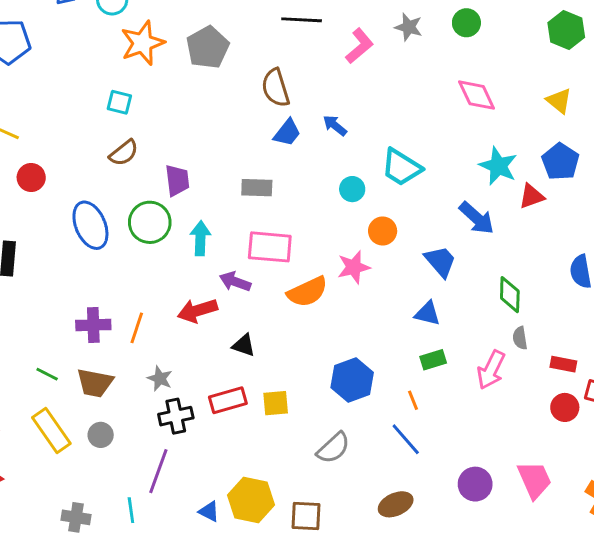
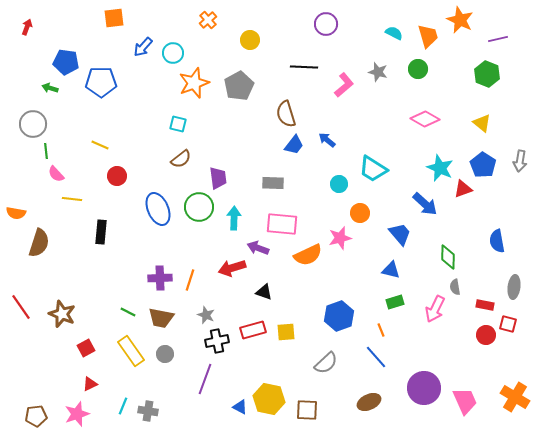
pink diamond: (477, 95) -> (425, 119), turned -36
pink trapezoid: (534, 480) -> (465, 401), moved
purple circle: (475, 484) -> (424, 388), size x1.4
cyan line: (131, 510) -> (123, 406), moved, turned 30

